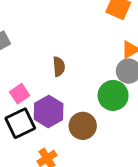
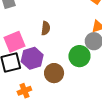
pink square: (20, 94) -> (14, 42), size x1.5

